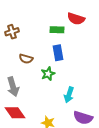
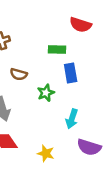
green rectangle: (57, 30) -> (57, 49), moved
blue rectangle: (58, 53) -> (71, 73), moved

